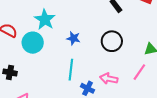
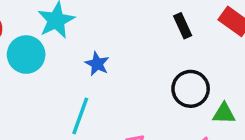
black circle: (112, 41) -> (191, 89), moved

